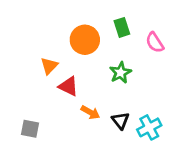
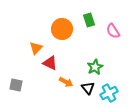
green star: (120, 73) -> (95, 67), moved
gray square: (30, 129) -> (16, 85), moved

